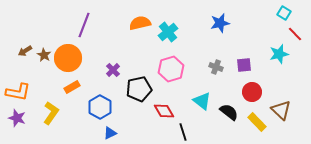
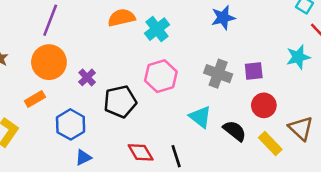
orange circle: (68, 58) -> (49, 62), moved
gray cross: (216, 67) -> (218, 74), size x1.5
red diamond: (164, 111) -> (141, 152), moved

